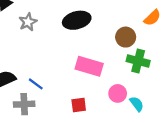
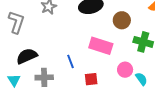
brown circle: (126, 37) -> (122, 20), moved
blue line: (36, 84) -> (70, 61), moved, turned 32

